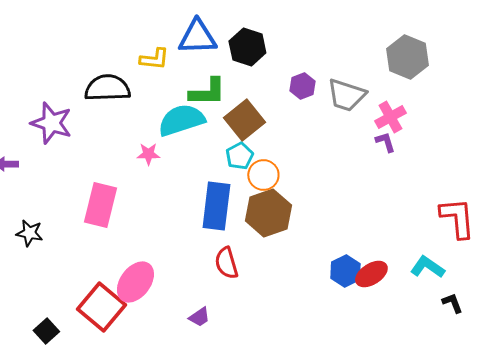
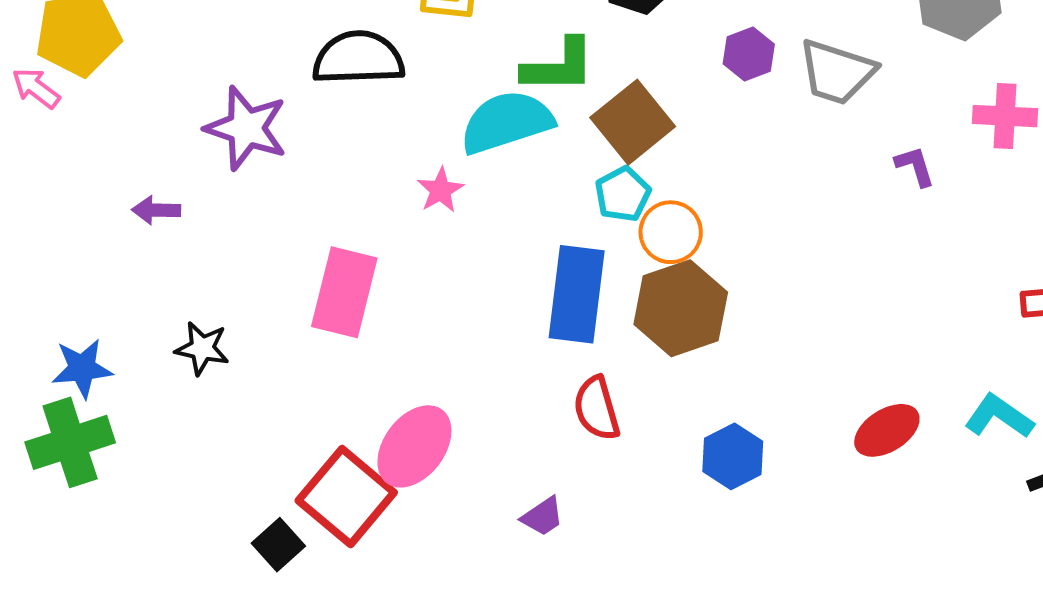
pink cross: (390, 117) -> (1005, 116), moved, turned 32
pink star: (148, 154) -> (440, 190), turned -30
blue hexagon: (345, 271) -> (733, 456), moved
black square: (46, 331) -> (278, 545), moved

